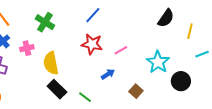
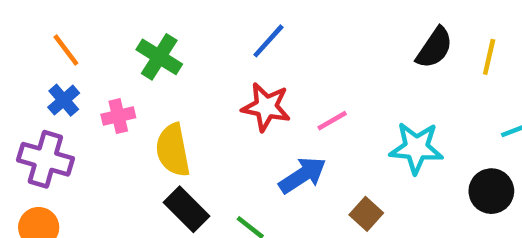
yellow line: (190, 31) -> (489, 57), moved
cyan star: (158, 62) -> (416, 148), turned -30
blue arrow: (108, 74) -> (303, 175), size x1.5
black circle: (181, 81) -> (491, 191), moved

